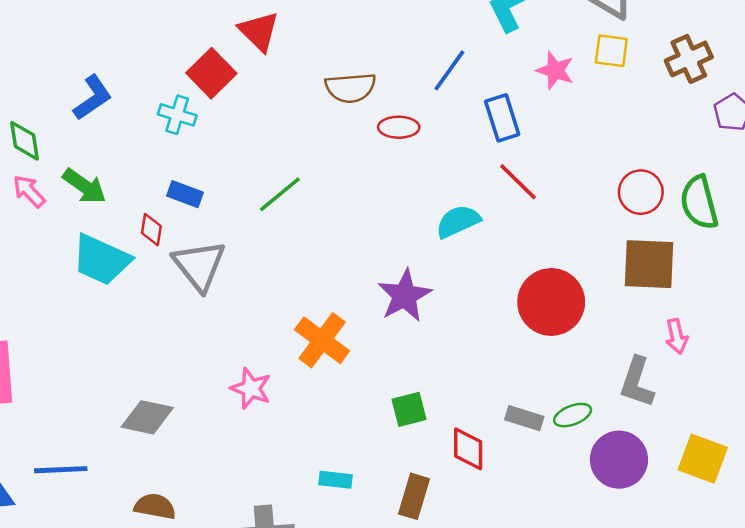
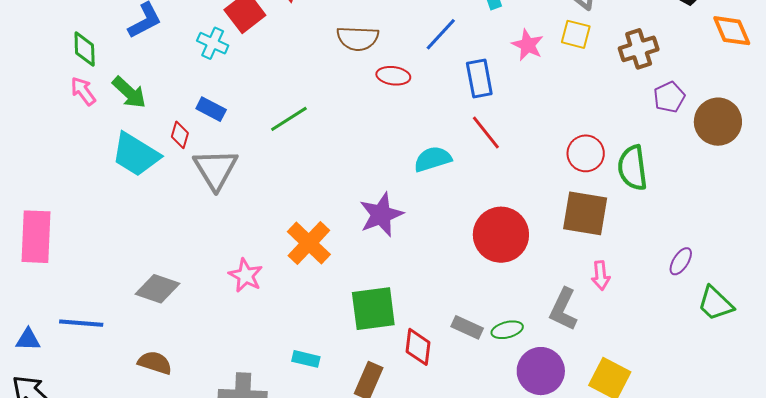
green square: (409, 409) -> (373, 309), size x1.6

